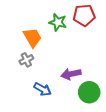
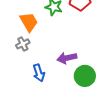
blue arrow: (43, 89) -> (39, 73), turned 42

